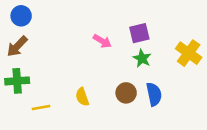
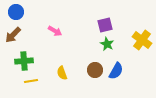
pink arrow: (102, 41) -> (55, 31), moved
green cross: (17, 81) -> (24, 61), moved
blue semicircle: (154, 94) -> (116, 71), turned 42

